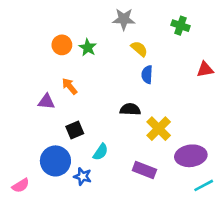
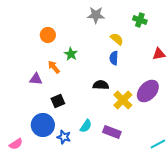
green star: (88, 47) -> (71, 54), moved
yellow semicircle: (139, 49) -> (117, 39), moved
cyan semicircle: (101, 152) -> (86, 126), moved
purple ellipse: (191, 156) -> (148, 91), moved, turned -40

